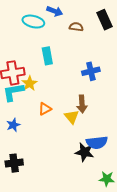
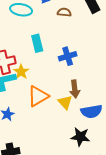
blue cross: (91, 71) -> (68, 56), moved
orange triangle: (45, 109) -> (38, 96), size x1.6
blue semicircle: (97, 142) -> (91, 111), moved

